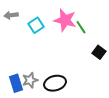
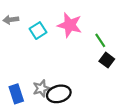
green line: (81, 27) -> (100, 40), moved
gray star: (30, 80) -> (41, 88), moved

